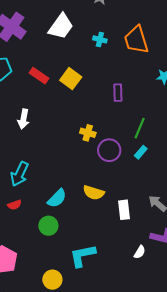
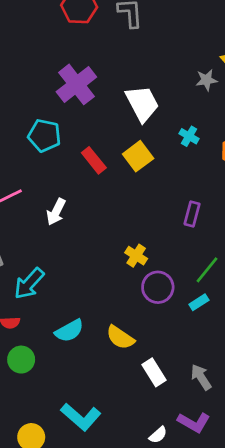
white trapezoid: (61, 26) -> (142, 103), turned -80
yellow square: (71, 79) -> (138, 156), moved
white rectangle: (124, 210) -> (154, 372), turned -42
green circle: (48, 226) -> (21, 360), moved
cyan L-shape: (83, 256) -> (81, 417), turned -144

